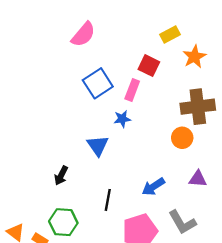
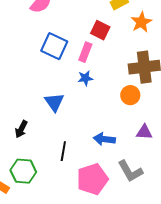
blue square: (98, 83) -> (54, 46), turned -32
blue star: (122, 119) -> (85, 78), moved
blue arrow: (153, 187) -> (104, 139), turned 40

